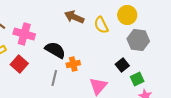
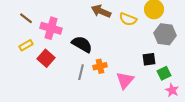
yellow semicircle: (101, 25) -> (128, 19), turned -42
orange cross: (73, 64) -> (100, 66), moved
black square: (122, 65) -> (149, 59), turned 32

